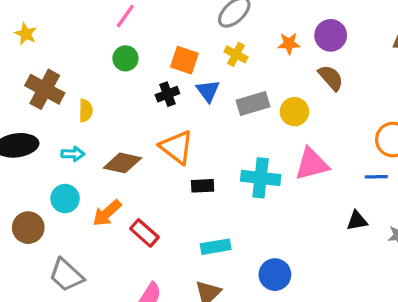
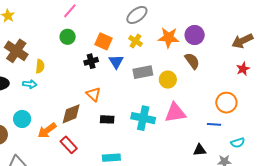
orange star: (289, 44) -> (169, 38), size x1.5
orange triangle: (177, 147) -> (94, 94), size x0.7
cyan arrow: (73, 154) -> (30, 84), moved
brown diamond: (122, 163) -> (71, 114), moved, turned -40

